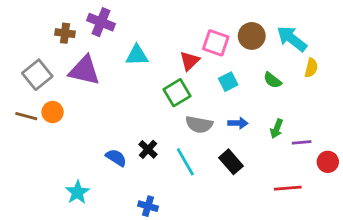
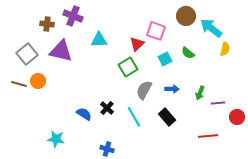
brown circle: (252, 36) -> (186, 16), moved
green semicircle: (272, 80) -> (188, 53), moved
gray semicircle: (199, 124) -> (144, 90), turned 108
cyan star: (77, 192) -> (56, 139), turned -30

